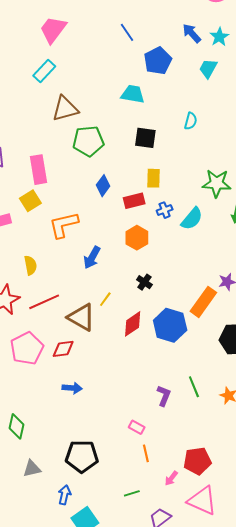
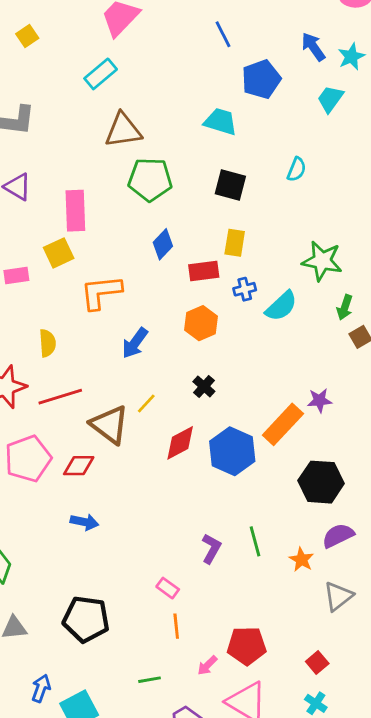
blue arrow: (64, 495) -> (41, 688), moved

